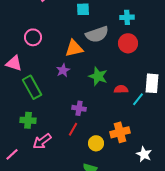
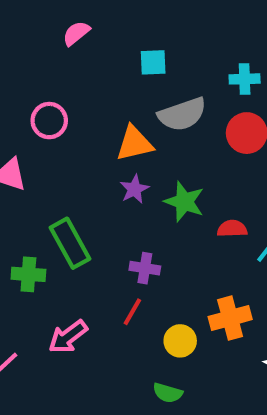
purple star: (63, 70) -> (134, 189), moved
green rectangle: (32, 87) -> (70, 243), moved
green cross: (28, 120) -> (28, 274), moved

